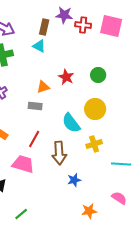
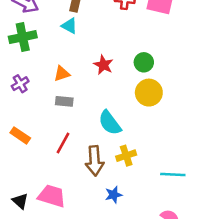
orange triangle: (43, 87) -> (62, 74), moved
yellow circle: (95, 109) -> (149, 93), moved
yellow cross: (94, 144) -> (126, 156), moved
pink trapezoid: (23, 164) -> (52, 196), moved

